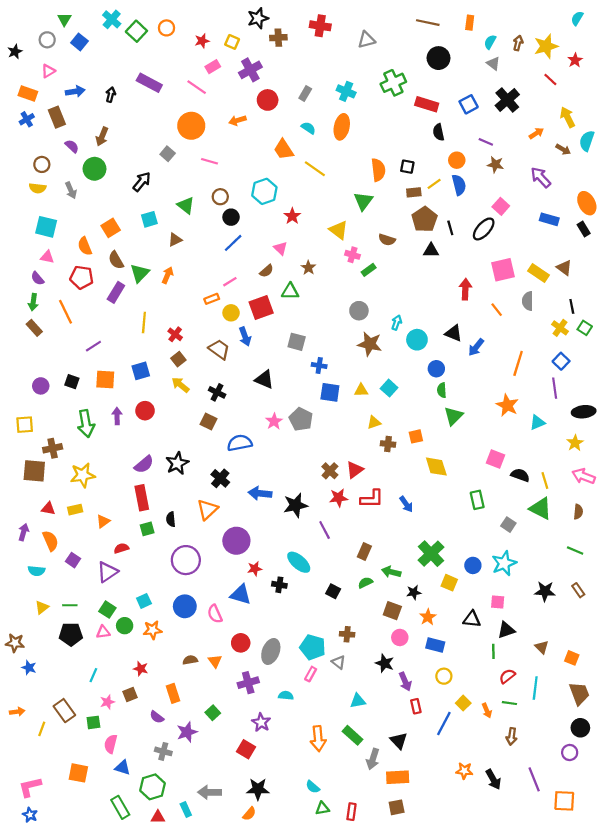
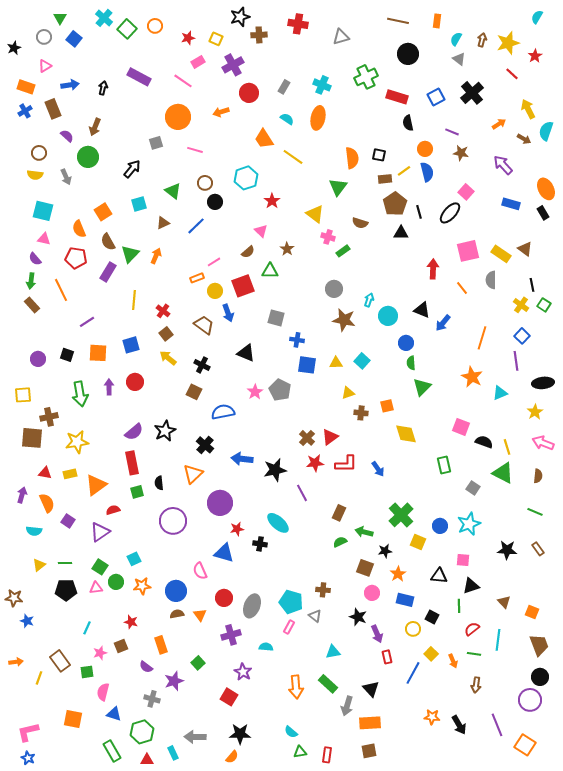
gray square: (168, 154) -> (156, 143), turned 32
blue line: (233, 243) -> (196, 226), moved
orange triangle: (103, 521) -> (96, 485), size x1.6
black square: (333, 591) -> (432, 617), moved
blue circle: (185, 606) -> (176, 591), moved
purple circle: (570, 753) -> (530, 700), size x1.5
orange square: (564, 801) -> (525, 745), turned 30

